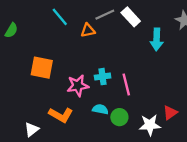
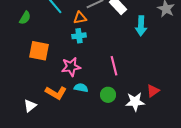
green semicircle: (11, 30) -> (25, 18), moved
cyan cross: (103, 77) -> (79, 36), moved
cyan semicircle: (100, 109) -> (81, 88), moved

